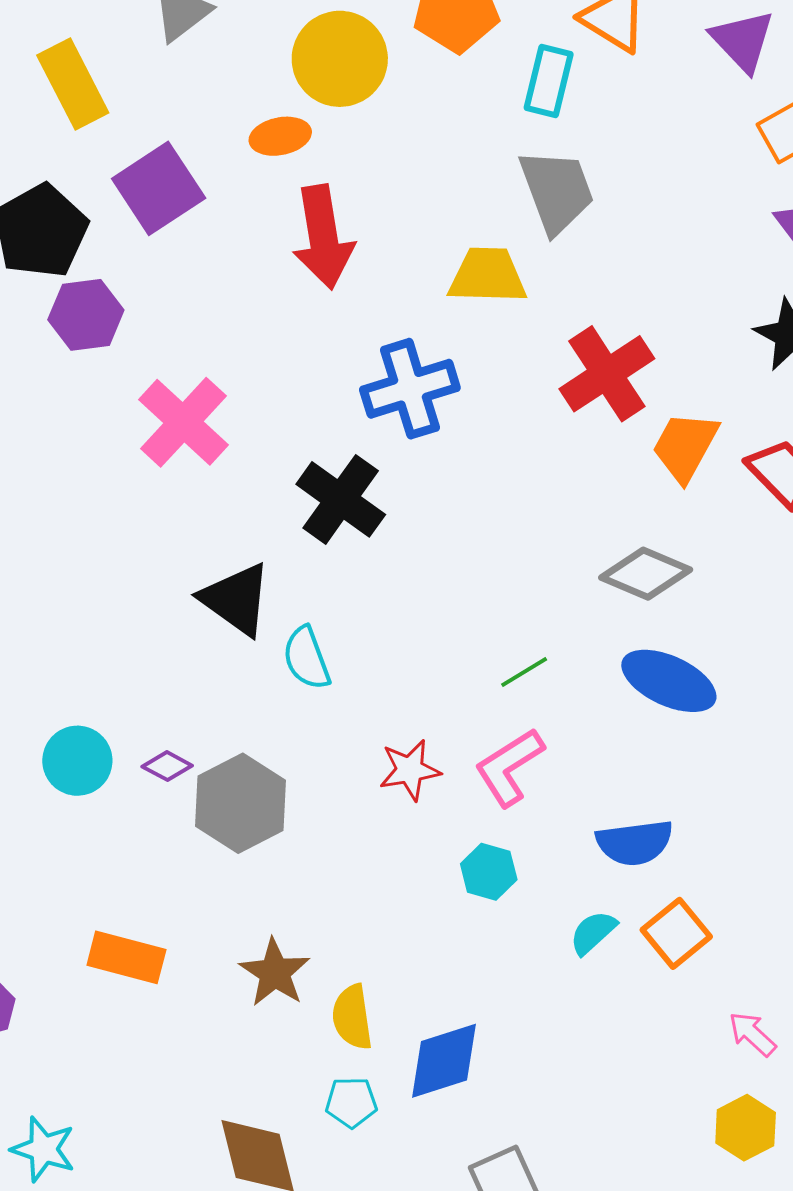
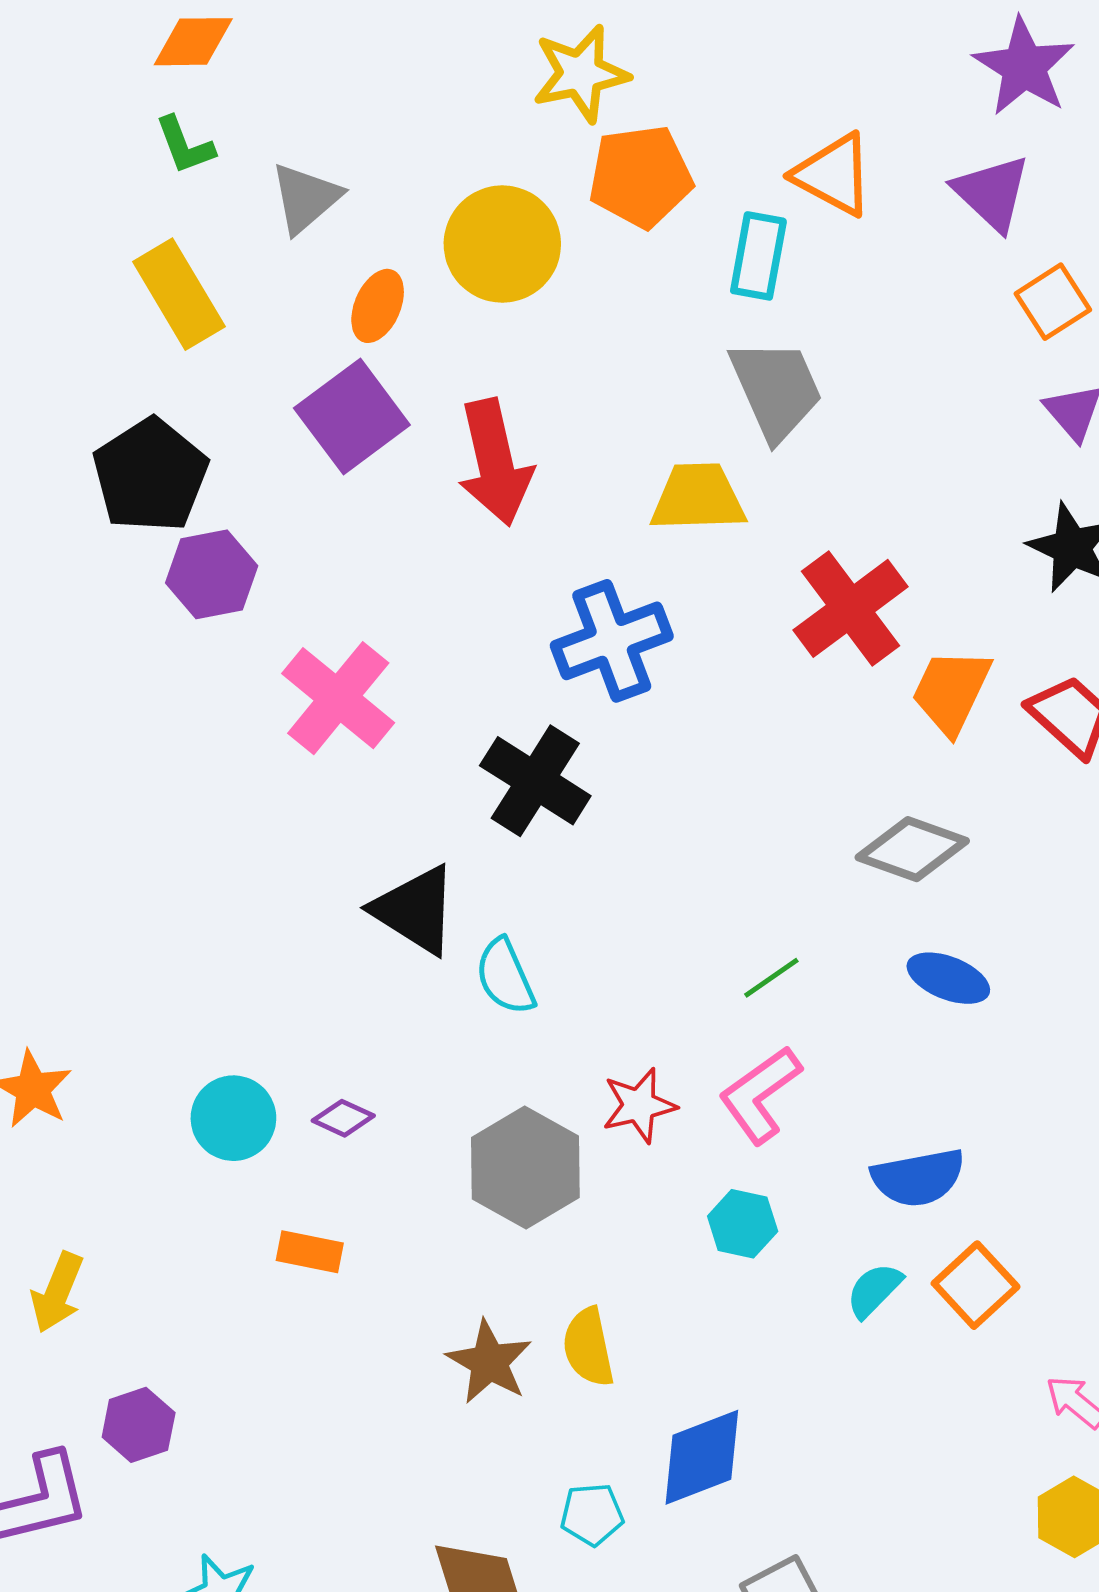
orange ellipse: (280, 136) -> (378, 306), moved, turned -52
purple square: (159, 188) -> (352, 416), moved
blue ellipse: (669, 681) -> (948, 978), size x0.7
gray hexagon: (240, 803) -> (525, 1168), moved
orange rectangle: (126, 957) -> (310, 1252), moved, size x0.7
yellow semicircle: (352, 1017) -> (588, 1347), moved

